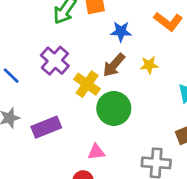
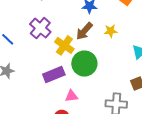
purple rectangle: (46, 127) -> (54, 74), moved

